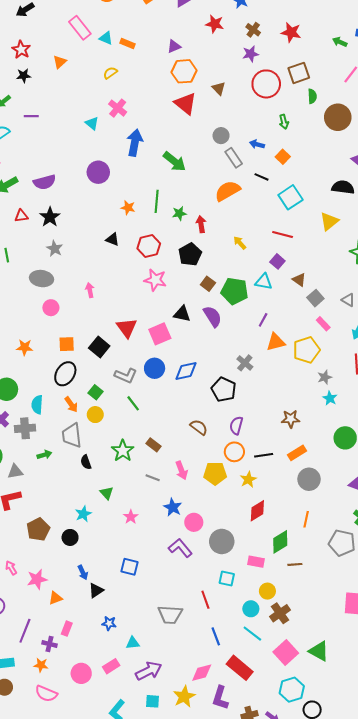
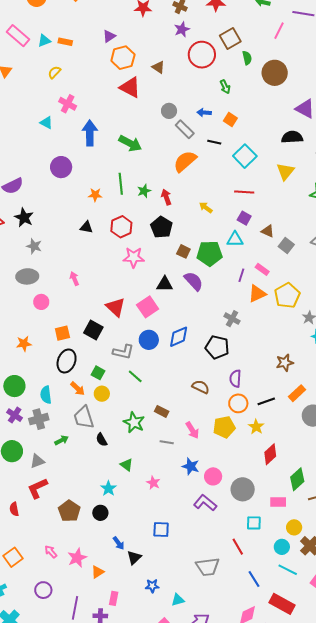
cyan triangle: (106, 38) -> (44, 41), turned -32
pink rectangle: (323, 324) -> (262, 269), moved

